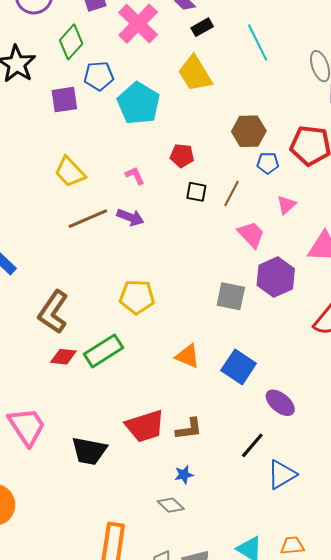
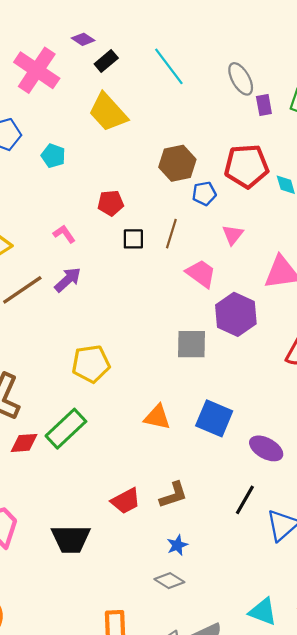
cyan pentagon: (139, 103) -> (53, 156), size x0.5
purple arrow: (130, 217) -> (68, 280), turned -52
red trapezoid: (145, 426) -> (126, 501), size x0.7

